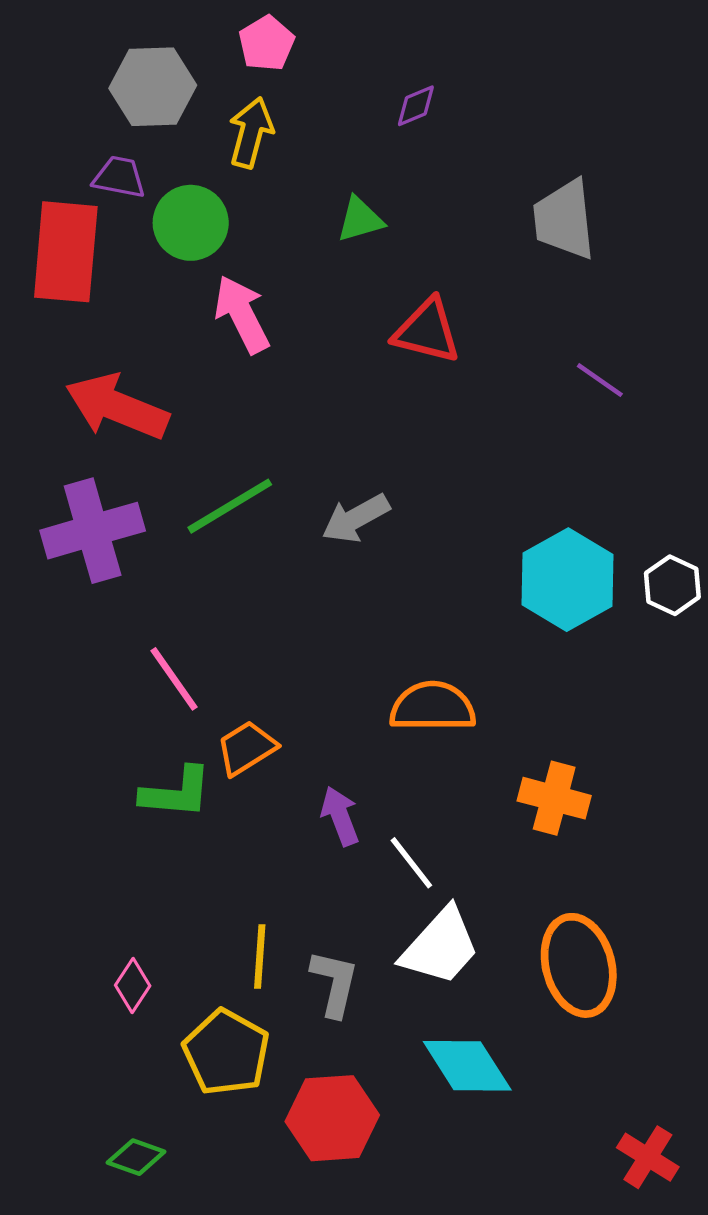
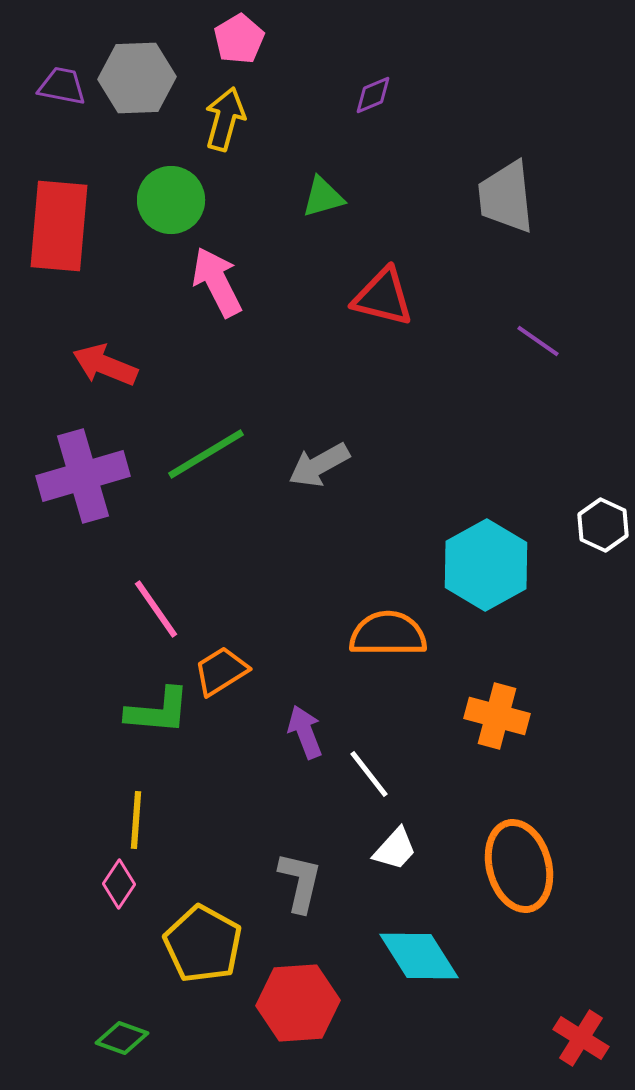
purple trapezoid: (119, 177) -> (62, 86), moved
red arrow: (117, 407) -> (105, 365), size x0.7
cyan hexagon: (568, 580) -> (486, 565), moved
white trapezoid: (440, 946) -> (395, 849), size x0.6
yellow line: (260, 956) -> (136, 820), moved

